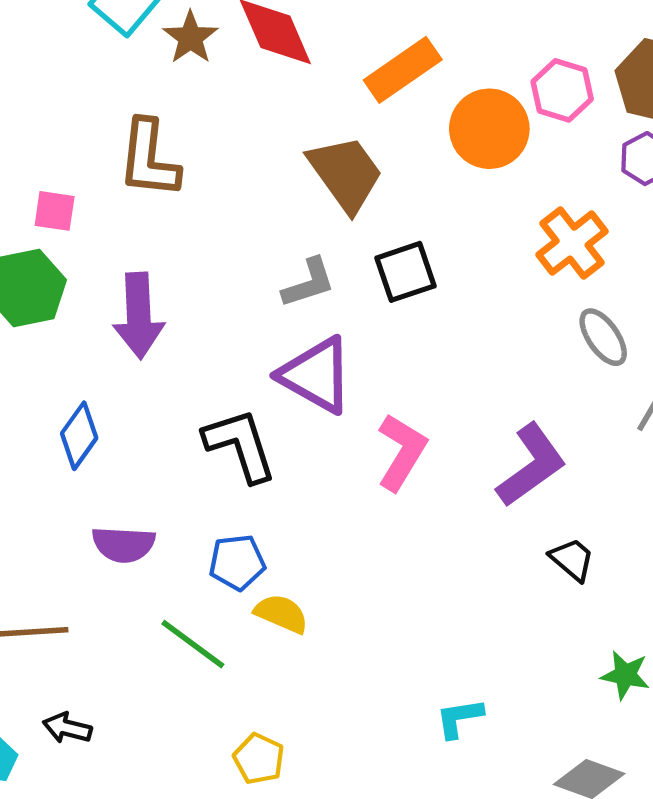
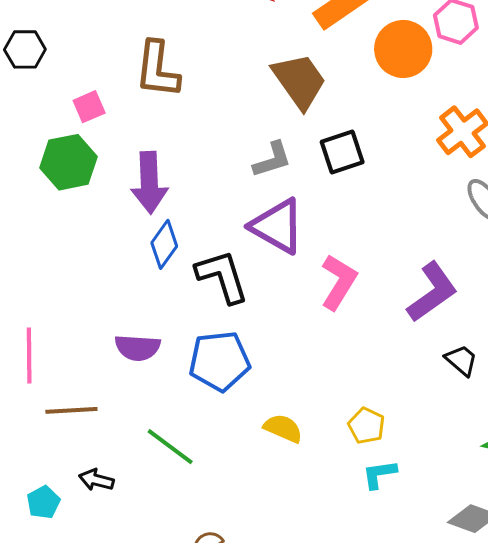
pink square: (55, 211) -> (89, 107), turned -32
blue diamond: (79, 436) -> (164, 244), moved
blue pentagon: (237, 562) -> (219, 361), size x1.5
yellow semicircle: (281, 614) -> (283, 428), moved
green line: (193, 644) -> (170, 447), moved
yellow pentagon: (259, 759) -> (366, 426), moved

